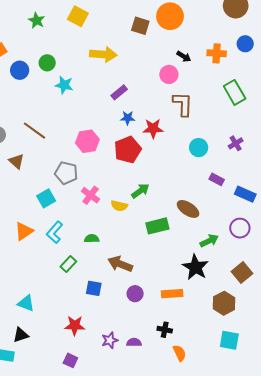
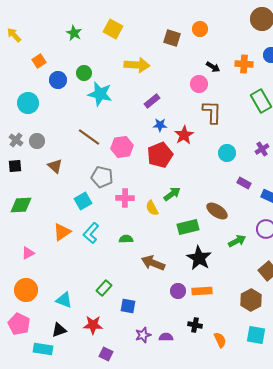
orange circle: (170, 16) -> (200, 29), size x0.6
cyan star: (64, 85) -> (100, 94), size x1.4
red star: (153, 128) -> (184, 135), turned -30
brown line: (34, 131) -> (89, 137), moved
pink cross: (91, 195) -> (125, 198), turned -36
yellow semicircle: (119, 206) -> (152, 208), turned 49
green rectangle: (68, 264) -> (104, 288), moved
black star: (195, 267) -> (199, 258), moved
blue square: (94, 288) -> (128, 306), moved
purple circle: (135, 294) -> (178, 291), moved
red star: (75, 325) -> (93, 325), moved
orange semicircle: (180, 353) -> (220, 340), moved

